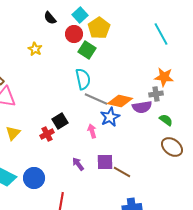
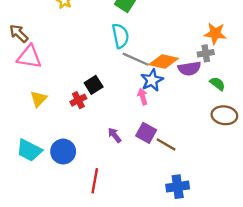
pink arrow: (92, 131) -> (143, 97), moved
brown ellipse: (172, 147) -> (224, 115), turned -30
purple square: (105, 162) -> (146, 133), turned 30

